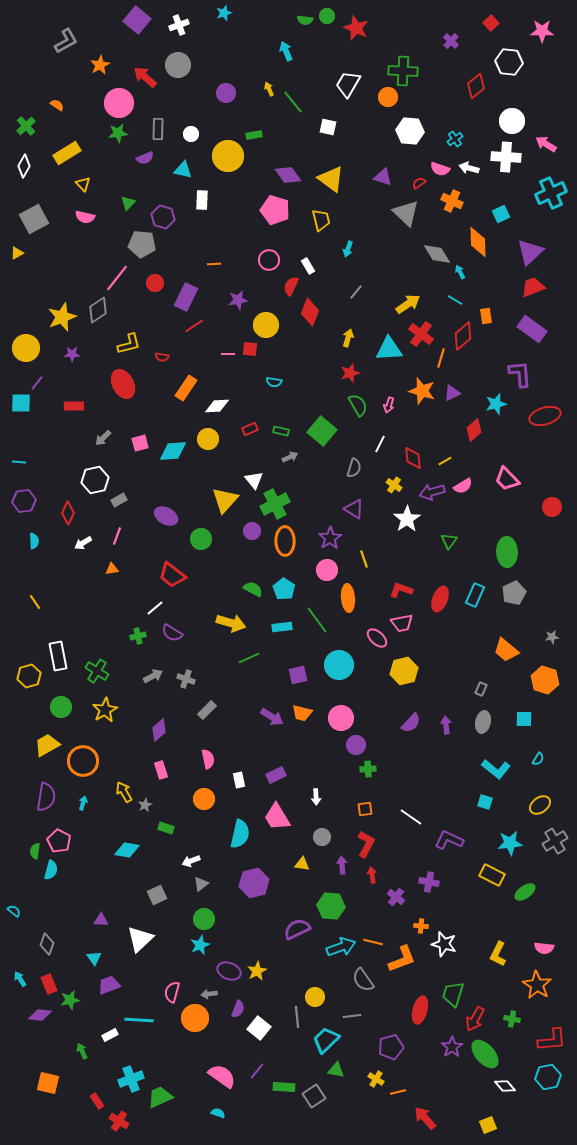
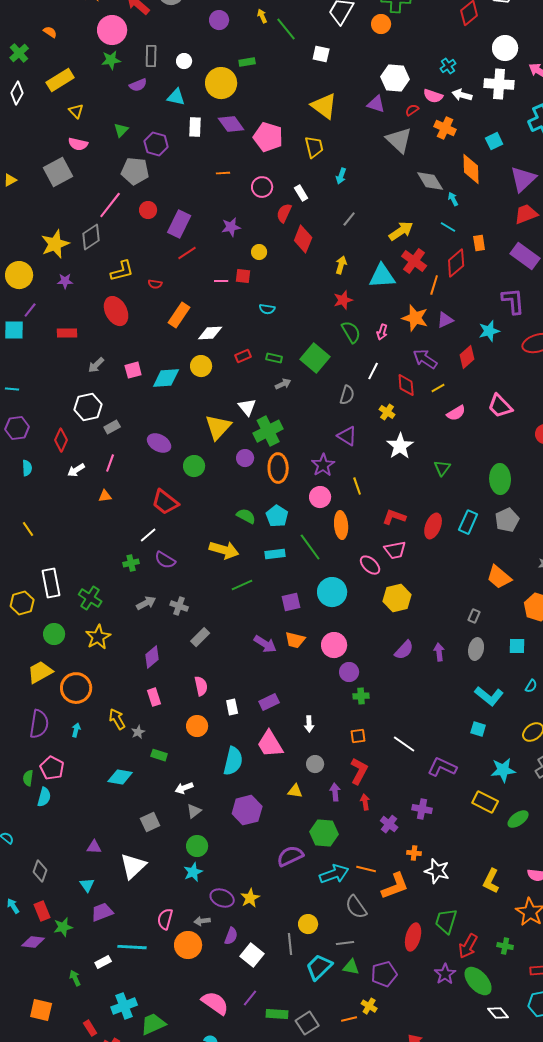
white hexagon: (410, 131) -> (395, 78), moved
purple diamond: (288, 175) -> (231, 124), moved
gray square: (34, 219) -> (58, 172), moved
orange line: (214, 264) -> (223, 173), moved
yellow circle: (266, 325) -> (259, 252), size x0.6
purple arrow: (432, 492) -> (425, 359), moved, turned 50
green triangle: (336, 1070) -> (351, 967), moved
orange line: (398, 1092) -> (349, 1019), moved

